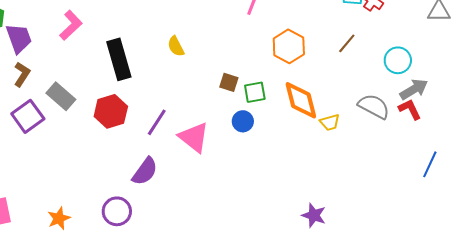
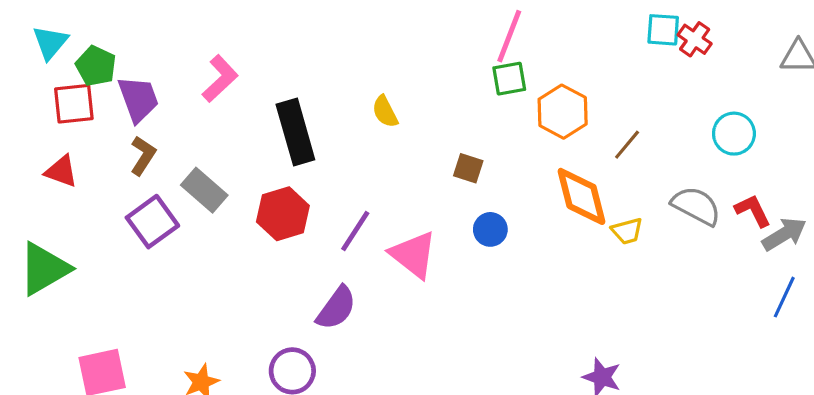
brown line: (347, 43) -> (627, 145), moved
gray arrow: (414, 89) -> (784, 234), moved
green square: (255, 92) -> (509, 79), moved

